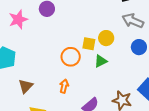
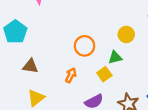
yellow square: (89, 44) -> (104, 74), moved, turned 32
brown triangle: (26, 86) -> (30, 66), turned 42

